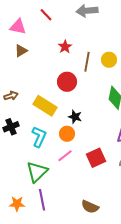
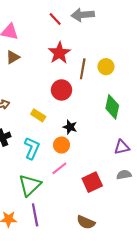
red line: (46, 15) -> (55, 19), moved
red star: (65, 47) -> (59, 53), size x1.5
yellow rectangle: (45, 106) -> (38, 115), size x0.6
red square: (96, 158) -> (92, 182), moved

